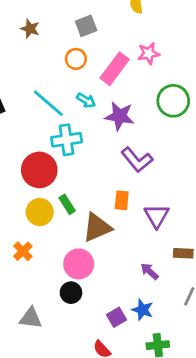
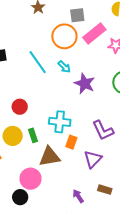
orange circle: (76, 59) -> (64, 36), size x1.6
pink rectangle: (115, 69) -> (94, 33), moved
cyan cross: (67, 140) -> (60, 122), moved
purple L-shape: (137, 160) -> (103, 130), moved
red circle: (39, 170) -> (20, 107), size x0.6

